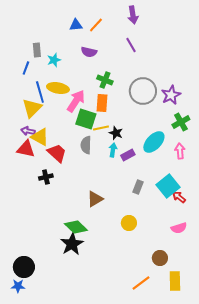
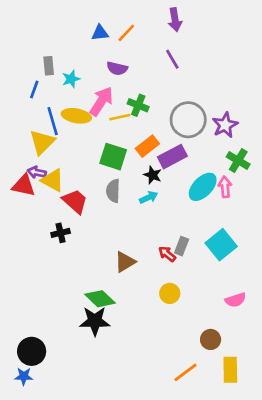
pink arrow: (76, 101) -> (101, 101), moved
orange rectangle: (102, 103) -> (147, 146), moved, turned 48
green cross: (181, 122) -> (238, 161), turned -30
yellow line: (101, 128) -> (120, 117), moved
red triangle: (26, 149) -> (24, 186), moved
cyan arrow: (113, 150) -> (149, 197), turned 56
pink arrow: (180, 151) -> (225, 187), moved
purple rectangle: (128, 155) -> (172, 157), moved, size x1.5
red arrow: (179, 197) -> (167, 254), moved
black star: (72, 244) -> (95, 321), turned 30

